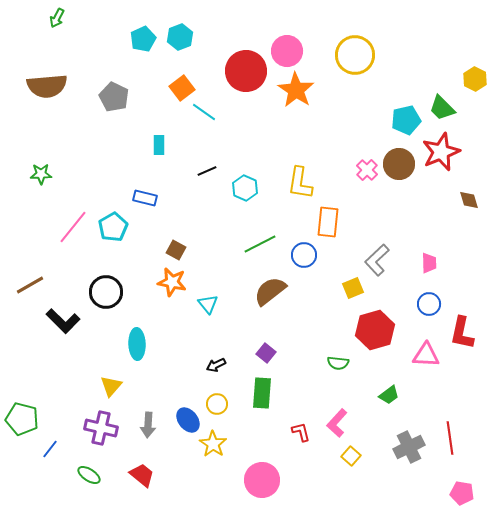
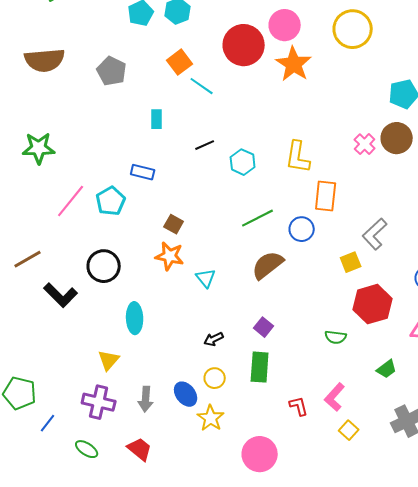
green star: (41, 174) -> (39, 148), size x1.5

